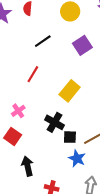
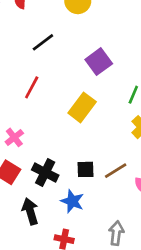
purple square: (82, 45) -> (99, 62), moved
black cross: (55, 122) -> (45, 172), moved
blue star: (77, 158) -> (72, 201), moved

